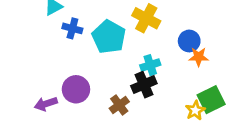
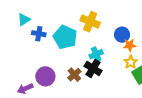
black cross: (144, 85) -> (93, 68), turned -30
brown cross: (119, 105) -> (74, 75), moved
yellow star: (195, 110) -> (131, 62), moved

